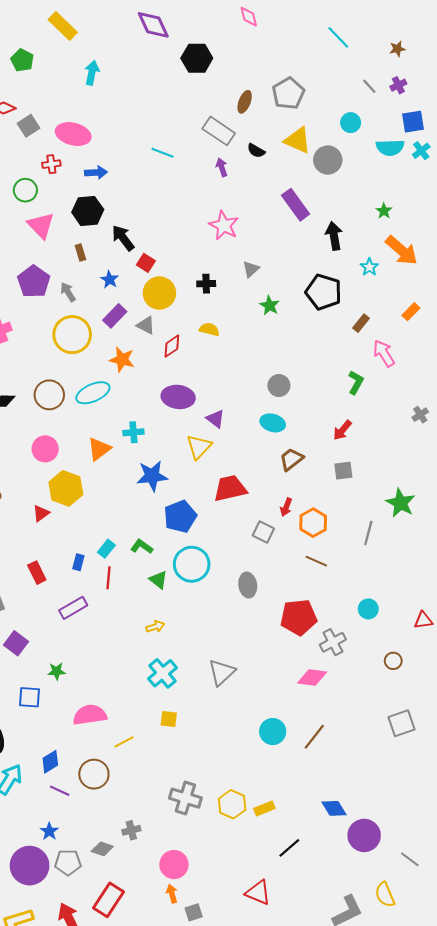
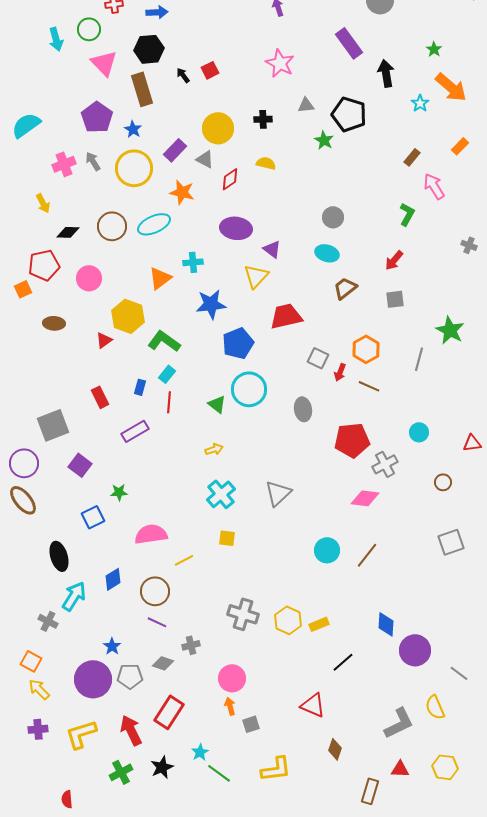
black arrow: (123, 238) -> (183, 75), size x0.6
brown rectangle: (80, 252) -> (142, 89), size x2.0
red square: (146, 263) -> (210, 70), moved, turned 30
gray triangle: (251, 269) -> (306, 105), turned 36
blue star: (110, 280) -> (133, 129), moved
gray arrow: (68, 292) -> (93, 161), moved
black pentagon: (324, 292) -> (349, 114), moved
gray cross: (420, 415) -> (469, 245), turned -35
pink circle: (45, 449) -> (89, 278), moved
red arrow: (286, 507) -> (340, 372), moved
green L-shape: (142, 547) -> (164, 341), moved, size x1.5
blue square: (30, 697) -> (93, 517), turned -30
purple line: (60, 791) -> (157, 622), moved
blue diamond: (334, 808) -> (386, 624), turned 35

